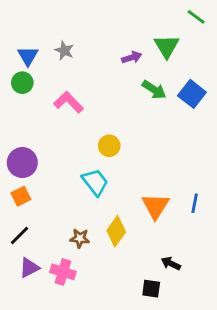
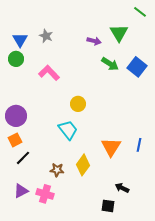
purple arrow: (132, 57) -> (94, 41), turned 32
black line: (20, 235) -> (23, 158), moved

